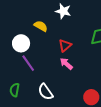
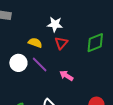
red triangle: (65, 45) -> (61, 43), moved
purple line: (28, 63) -> (40, 64), moved

